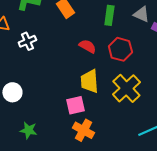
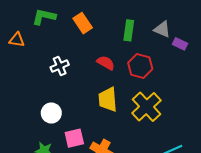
white cross: (27, 41) -> (60, 66), moved
white circle: (12, 92) -> (51, 113), moved
pink square: (75, 105) -> (74, 138), moved

